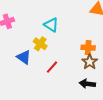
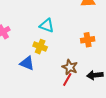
brown star: (90, 62) -> (70, 67), moved
red line: (52, 67) -> (67, 79), moved

